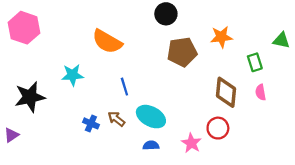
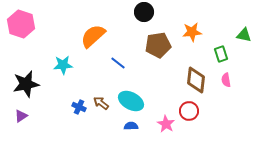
orange semicircle: (107, 42) -> (93, 36), turned 108
blue line: (124, 87) -> (118, 63), moved, turned -35
purple triangle: (11, 135) -> (21, 116), moved

